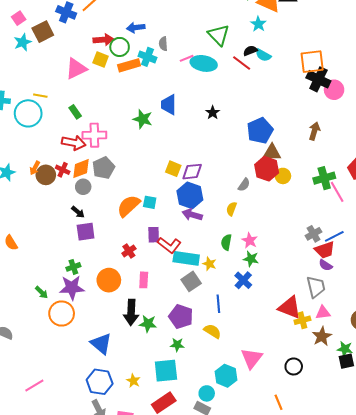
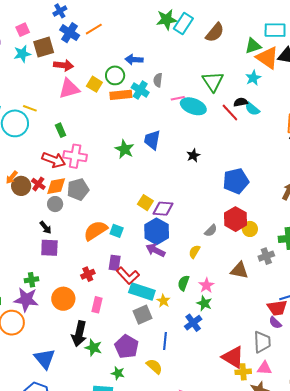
red arrow: (103, 40) -> (64, 65), moved
brown triangle: (272, 153) -> (239, 270), moved
gray cross: (314, 234) -> (266, 256), moved

